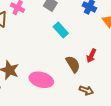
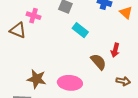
brown arrow: (86, 90) -> (123, 81), moved

